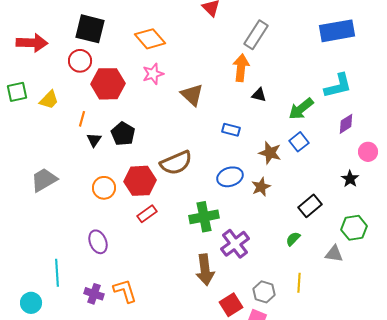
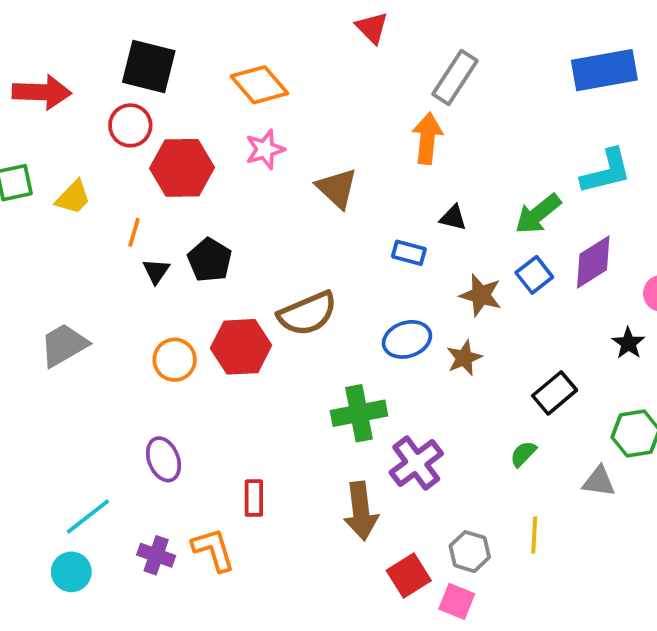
black triangle: (259, 95) -> (453, 218), moved
purple diamond: (346, 124) -> (593, 262), moved, size x1.4
red rectangle: (147, 214) -> (254, 498), moved, turned -54
cyan line: (57, 273) -> (88, 517), turned 56
cyan circle: (31, 303) -> (71, 572), moved

